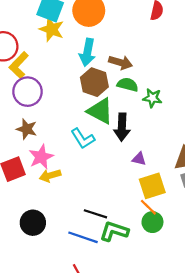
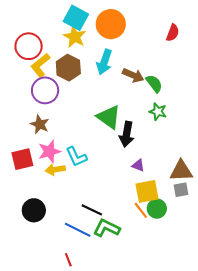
brown hexagon: (94, 82) -> (68, 68), moved
green semicircle: (128, 85) -> (154, 84), moved, turned 30
cyan L-shape: (83, 139) -> (76, 157), moved
green circle: (152, 222) -> (157, 209), moved

